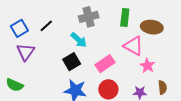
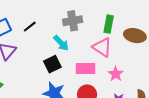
pink triangle: (133, 46) -> (102, 47), moved
pink rectangle: (105, 64) -> (86, 69), turned 30
pink star: (147, 66) -> (116, 74), moved

